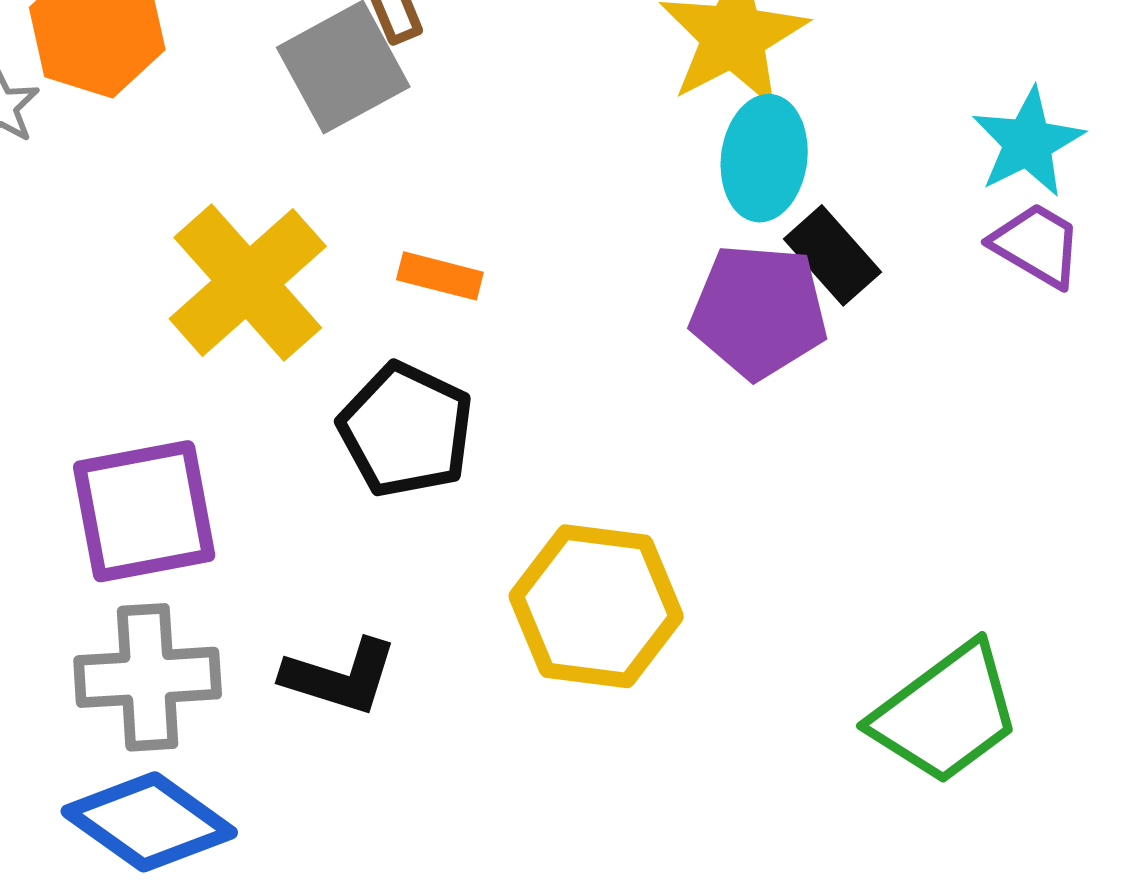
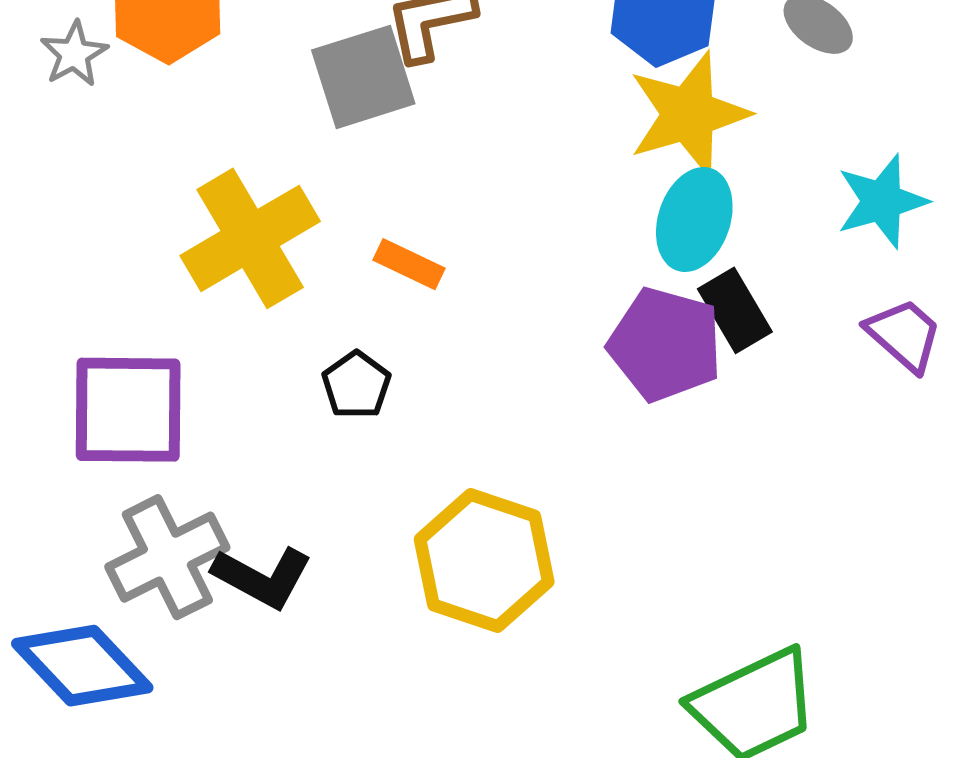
cyan star: (1028, 142) -> (882, 201), moved
black pentagon: (406, 430) -> (356, 385), size x0.6
gray cross: (148, 677) -> (167, 557), moved, turned -34

